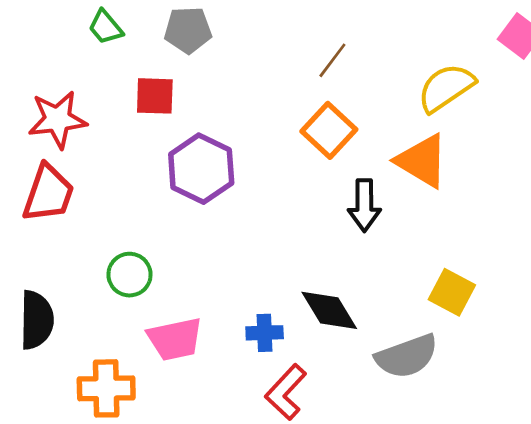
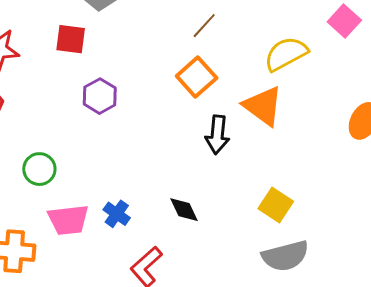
purple hexagon: (201, 169) -> (100, 96), size x0.7
black diamond: (329, 310) -> (184, 210), size x0.7
blue cross: (265, 333) -> (117, 214), moved, turned 32
gray semicircle: (407, 356) -> (285, 256), moved

